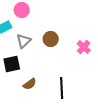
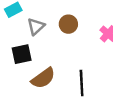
brown semicircle: (30, 84) -> (43, 78), size x1.5

